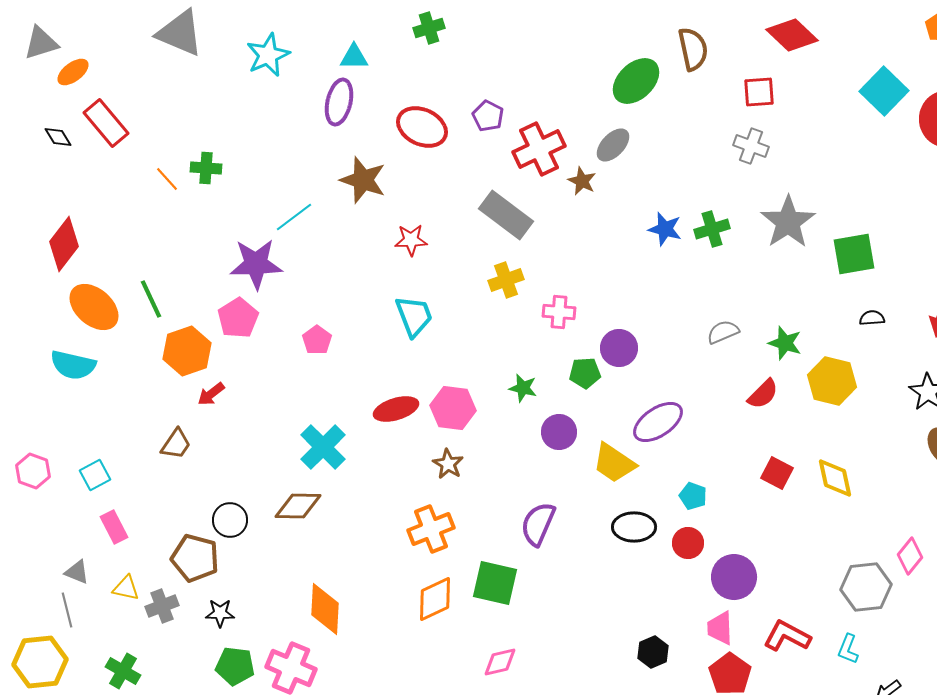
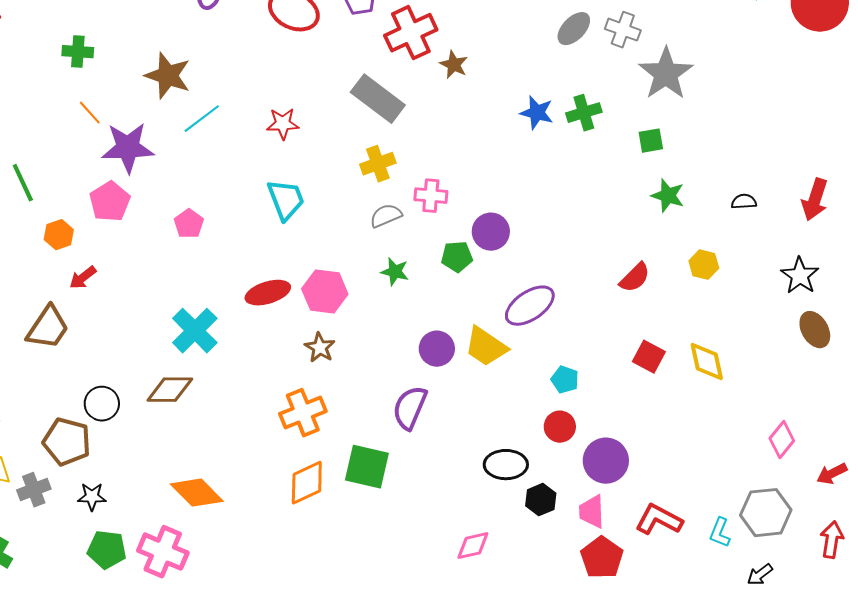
gray ellipse: (613, 145) -> (574, 29), moved
orange line: (167, 179) -> (90, 113), moved
brown star: (363, 180) -> (168, 76), moved
cyan line: (294, 217) -> (202, 119), moved
gray star: (788, 222) -> (666, 74), moved
green square: (854, 254) -> (651, 141), moved, size x0.6
gray semicircle: (723, 332) -> (386, 216), moved
green star: (785, 343) -> (668, 196), moved
orange hexagon: (187, 351) -> (59, 235), size x0.6
yellow hexagon: (832, 381) -> (704, 265), size x0.6
purple circle: (559, 432) -> (437, 349), moved
brown trapezoid: (176, 444) -> (48, 328), size x1.4
black ellipse: (634, 527) -> (506, 465), moved
gray hexagon: (866, 587) -> (766, 513), moved
orange diamond: (325, 609) -> (197, 493), turned -48
black hexagon: (653, 652) -> (541, 500), moved
pink diamond: (500, 662) -> (473, 546), moved

